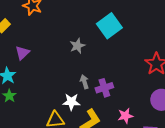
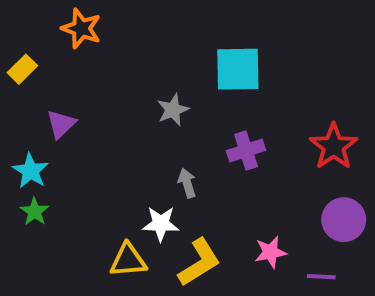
cyan square: (109, 26) -> (238, 69), turned 35
purple cross: (104, 88) -> (246, 151), moved

